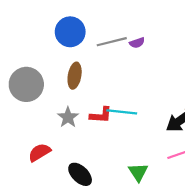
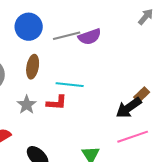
purple semicircle: (137, 43) -> (90, 37), size x1.6
cyan line: (122, 112) -> (70, 85), moved

